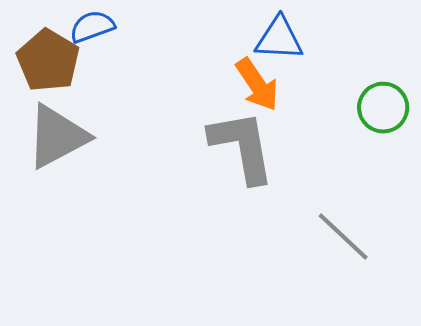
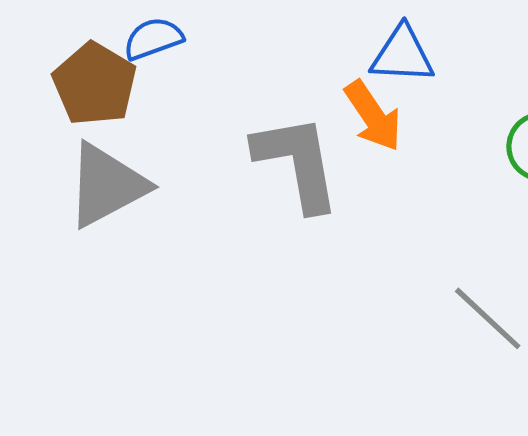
gray L-shape: (242, 147) -> (297, 163), moved

